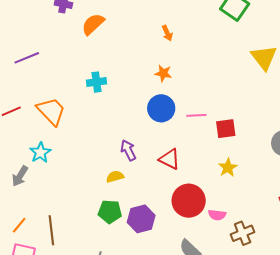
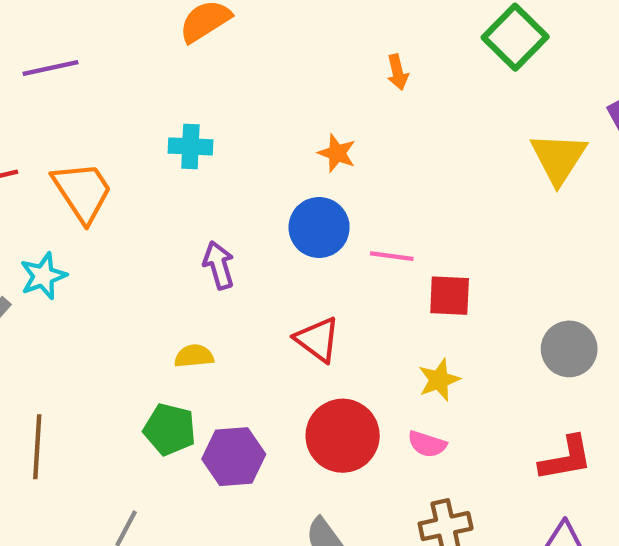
orange arrow: (167, 33) -> (398, 72), moved
purple arrow: (128, 150) -> (219, 265), moved
pink semicircle: (217, 215) -> (427, 444), moved

